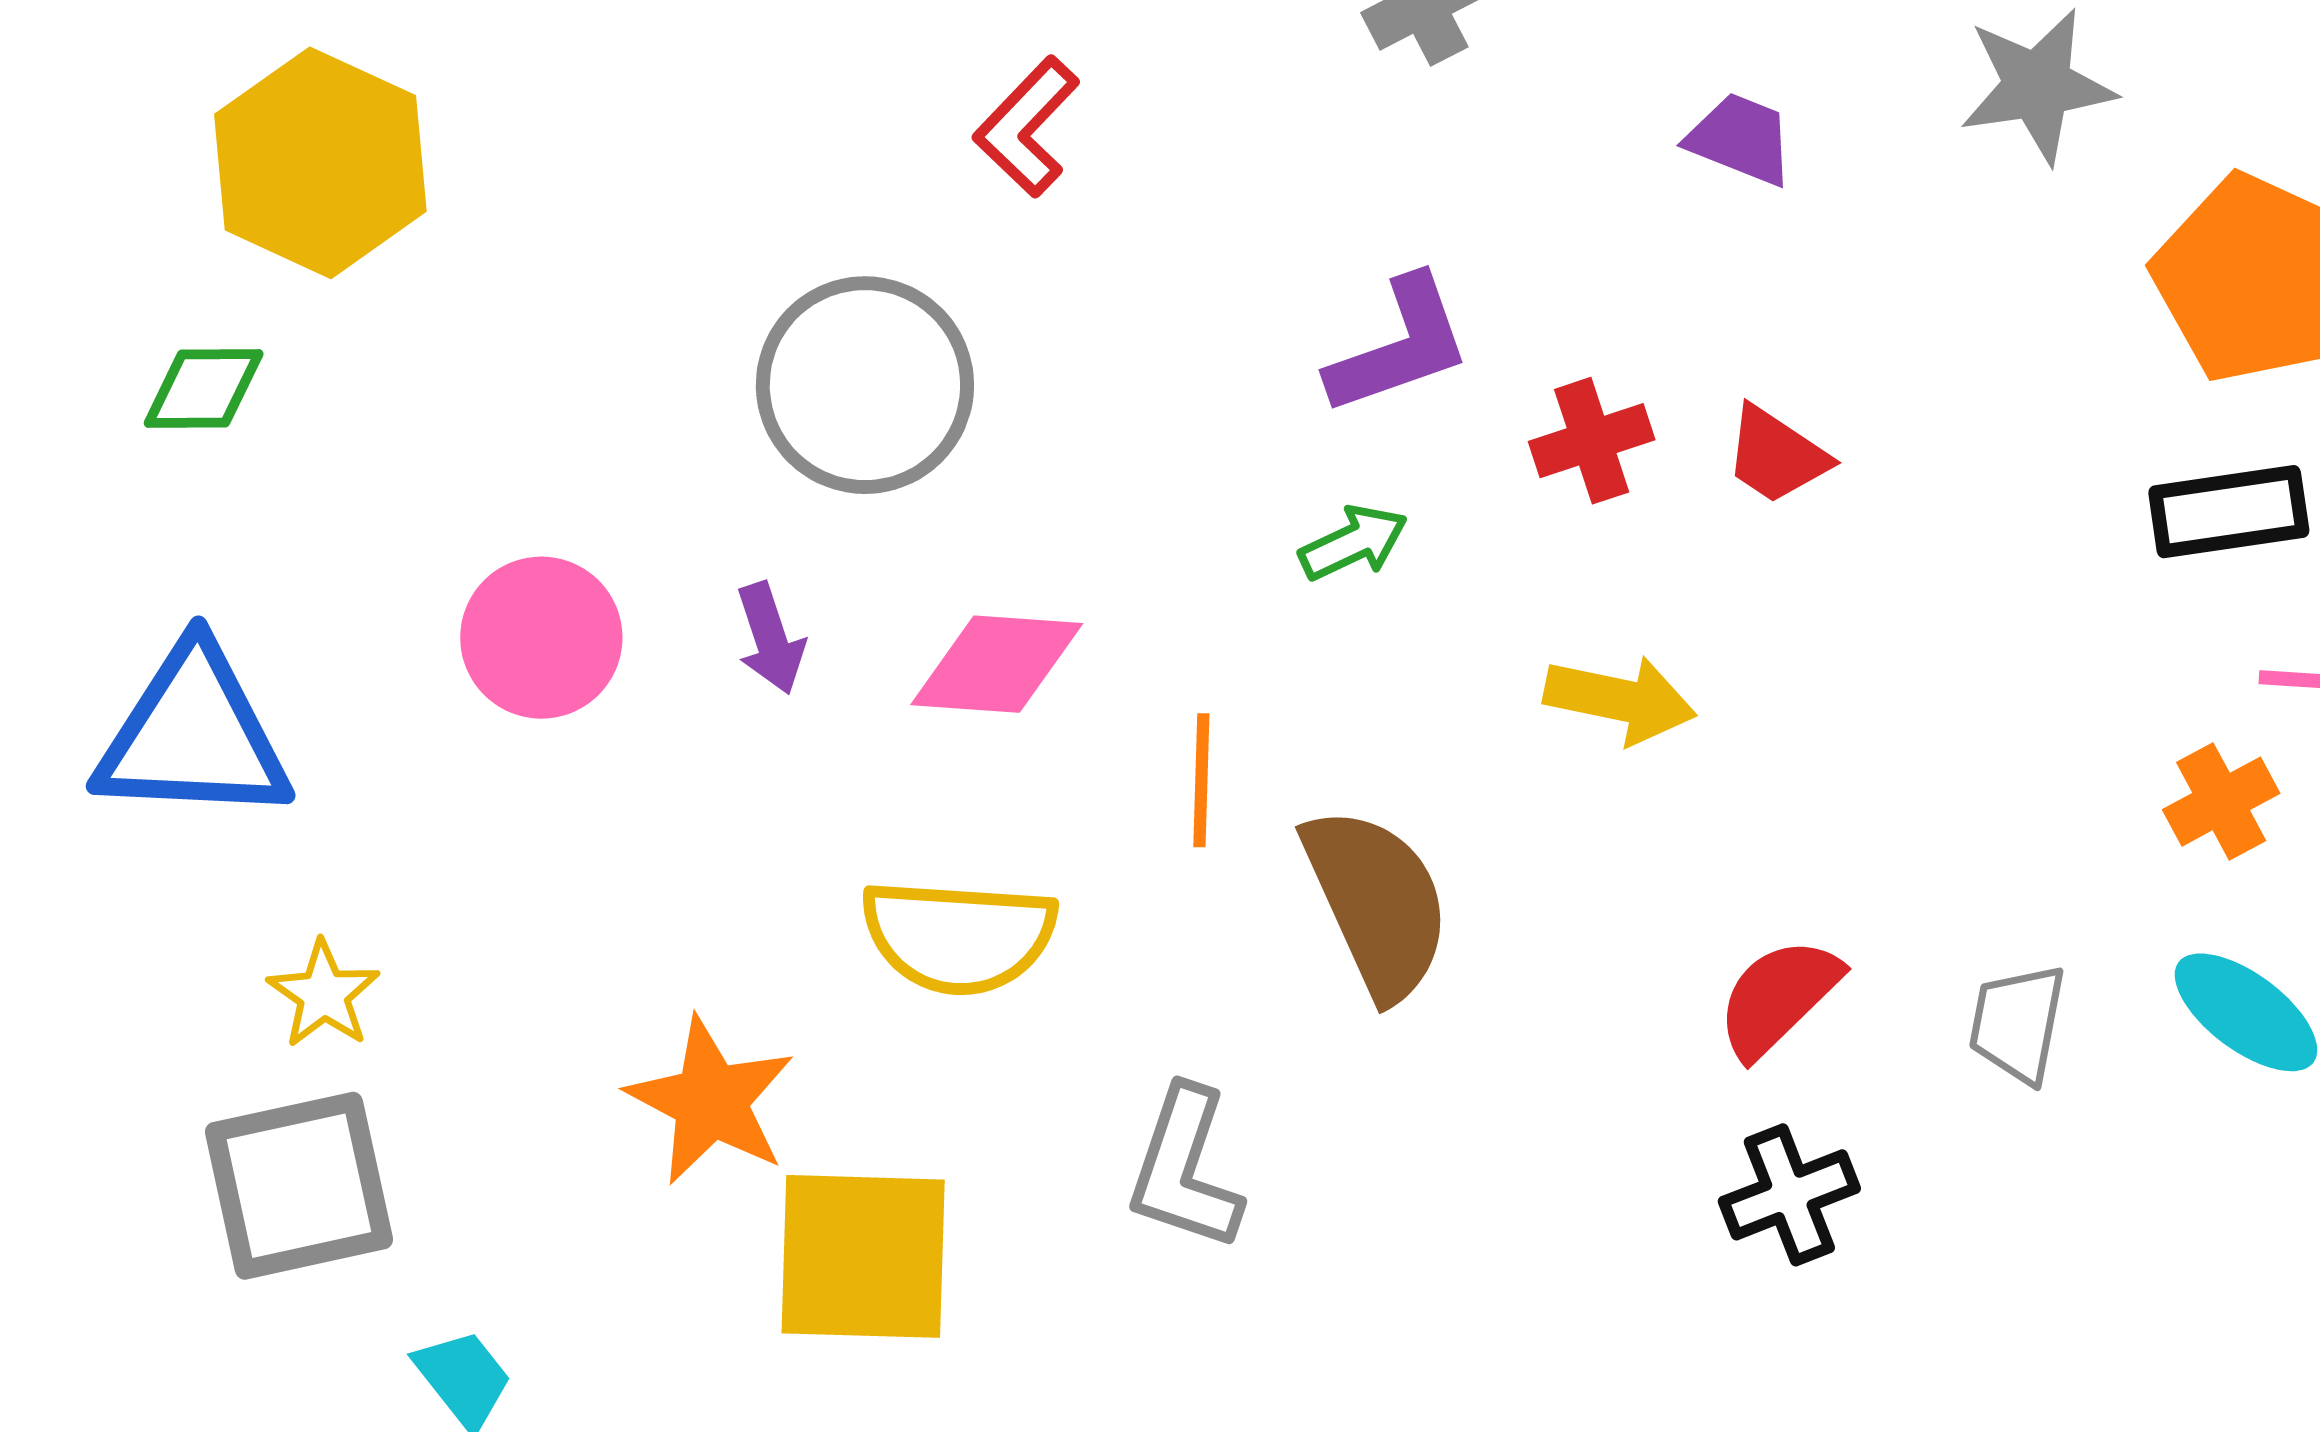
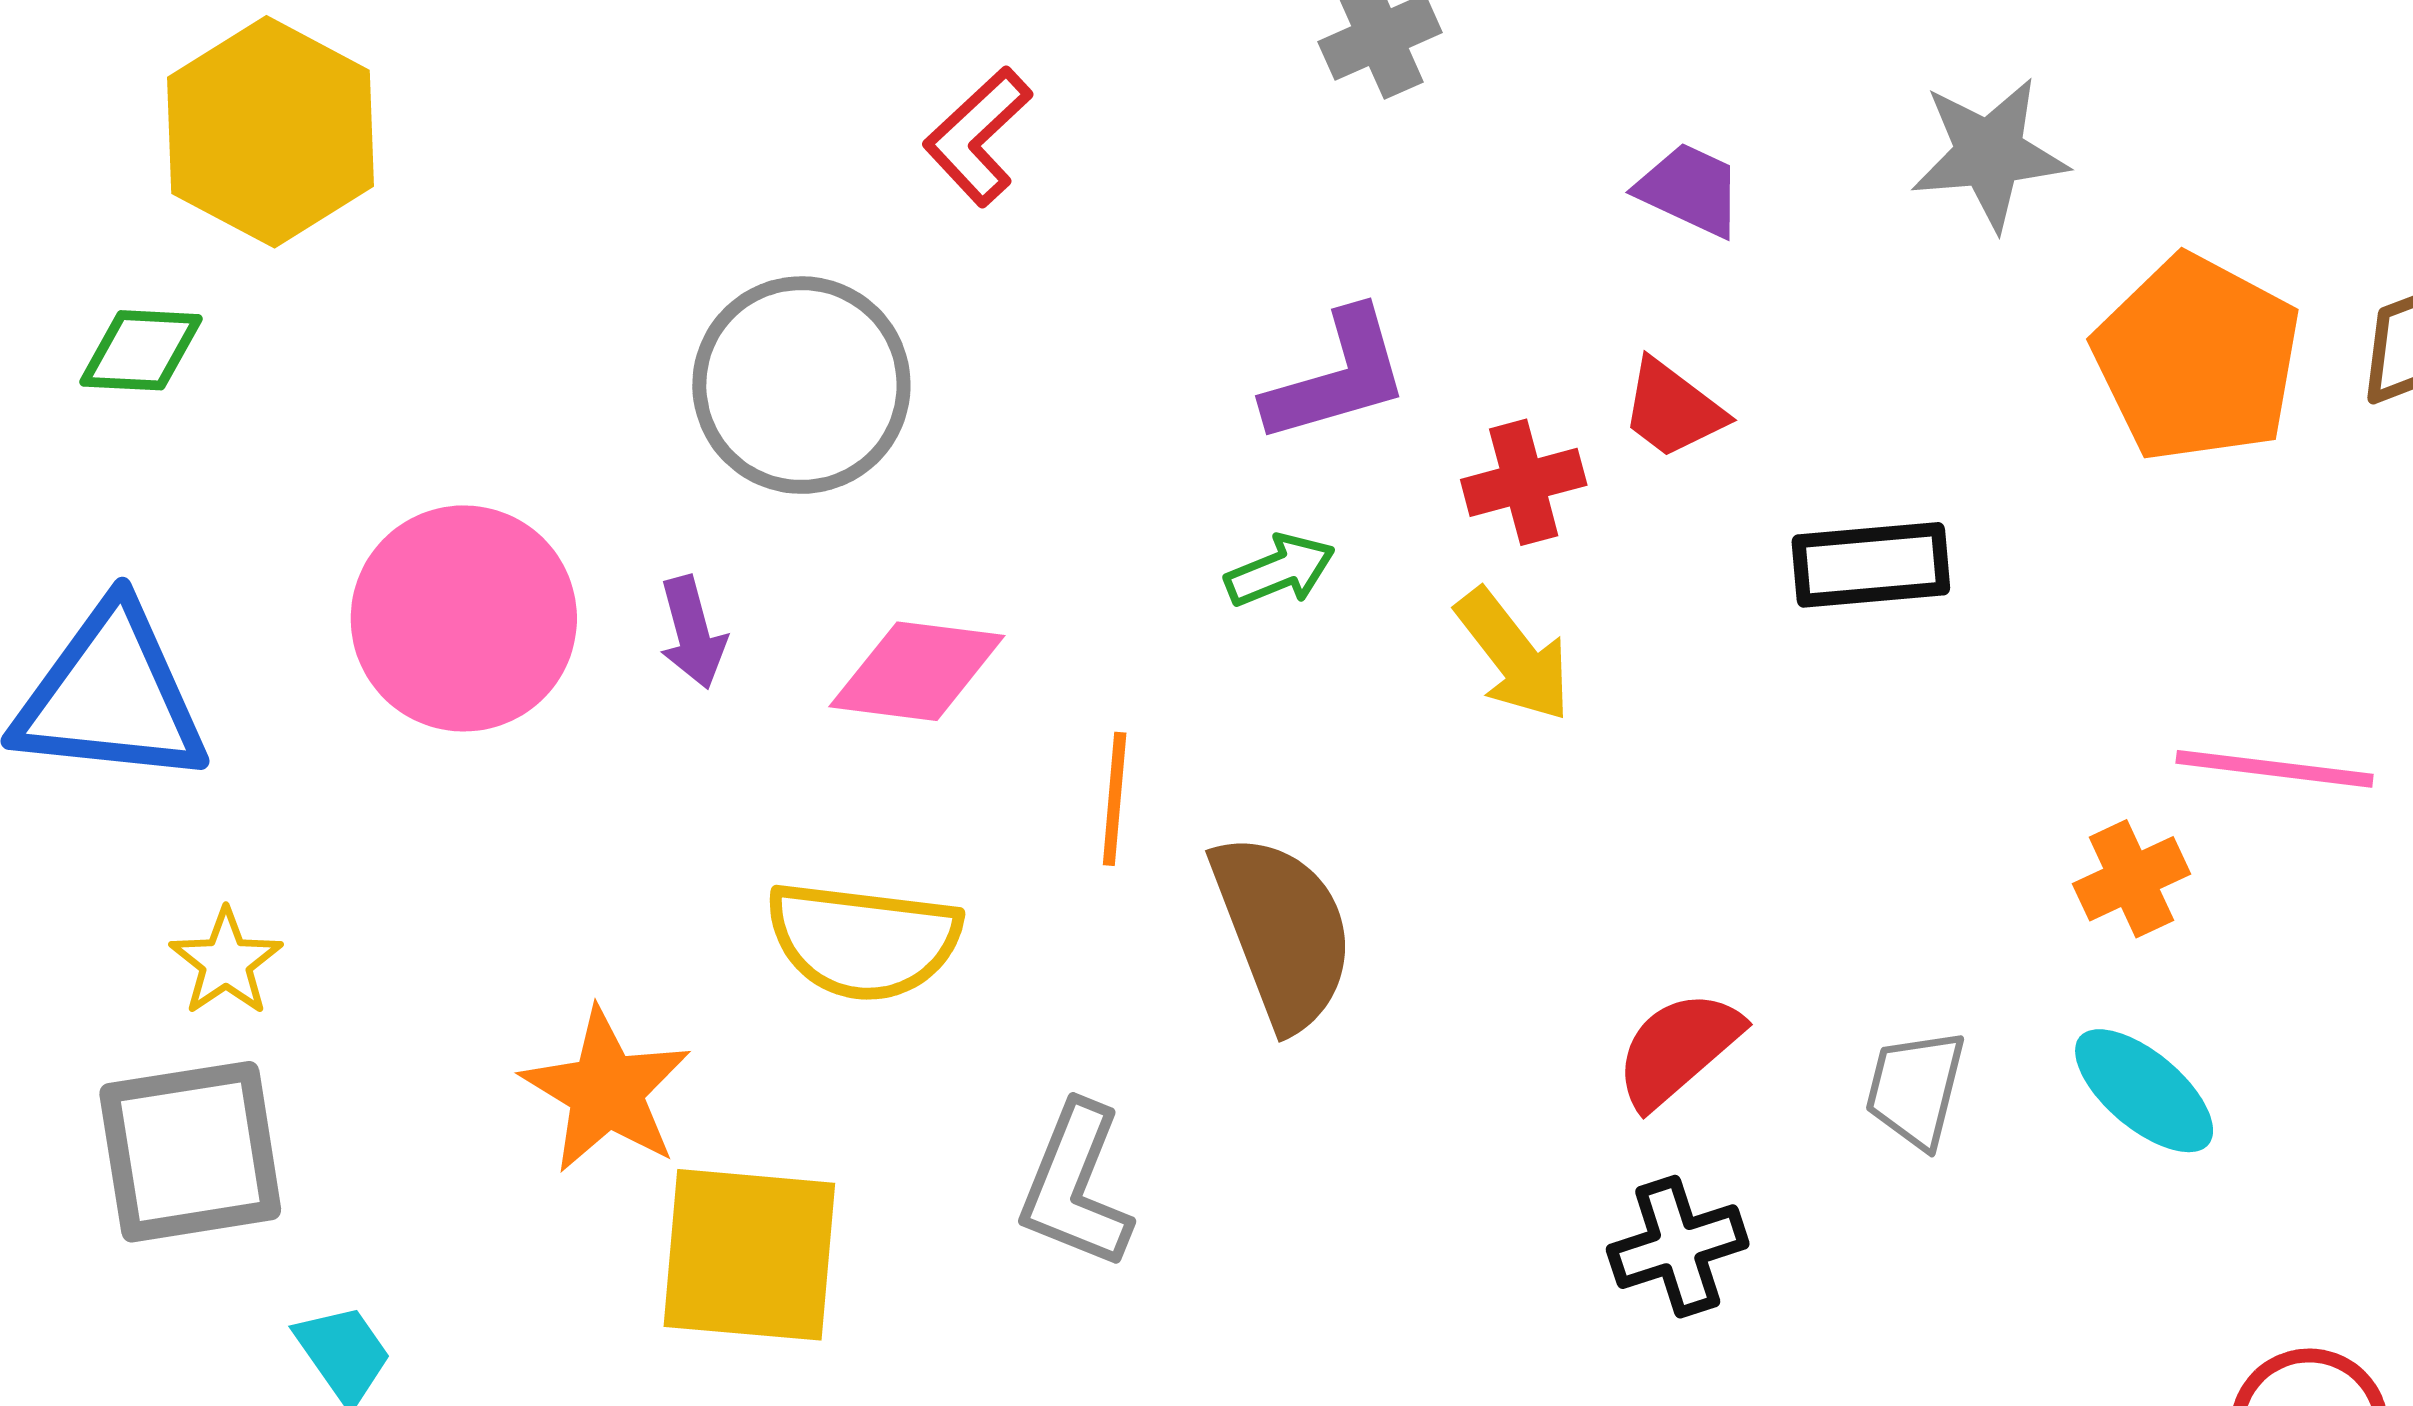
red trapezoid: (1776, 455) -> (1673, 409), moved
black rectangle: (2229, 512) -> (1871, 565), moved
pink circle: (541, 638) -> (464, 618), size x1.4
yellow arrow: (1620, 700) -> (1514, 655), moved, turned 37

